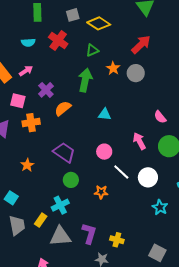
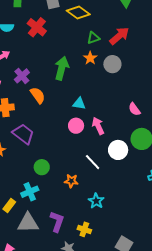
green triangle: (92, 50) -> (93, 38), moved
orange semicircle: (63, 108) -> (38, 95), turned 90
pink arrow: (139, 141) -> (98, 126), moved
purple trapezoid: (64, 152) -> (23, 134), moved
pink circle: (104, 152) -> (76, 126), moved
white circle: (148, 177) -> (118, 150), moved
cyan star: (160, 207) -> (96, 201), moved

